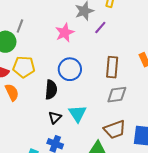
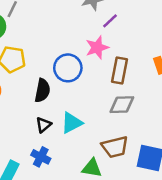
pink star: (65, 33) -> (97, 48), moved
cyan triangle: (77, 114) -> (72, 123), turned 30

